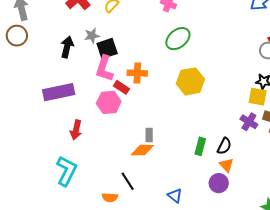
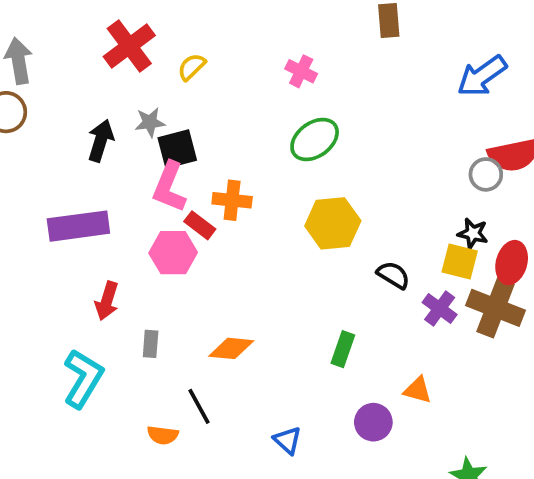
gray rectangle: (149, 135) -> (151, 344), moved
black semicircle: (224, 146) -> (393, 275), moved, turned -90
orange triangle: (226, 165) -> (418, 390), moved, turned -35

